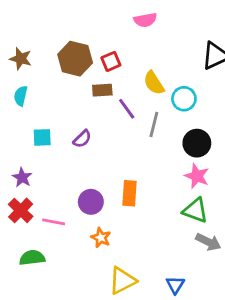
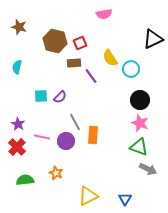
brown star: (21, 59) -> (19, 27), moved
gray line: (154, 125) -> (75, 122), moved, turned -42
cyan square: (42, 137) -> (41, 96), moved
pink line: (54, 222) -> (42, 137), moved
orange star: (101, 238) -> (56, 173), moved

